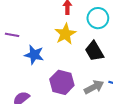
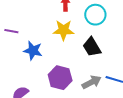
yellow star: (65, 34) -> (63, 30), turned 30

